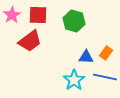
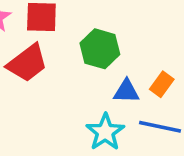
green hexagon: (74, 21) -> (100, 49), moved

